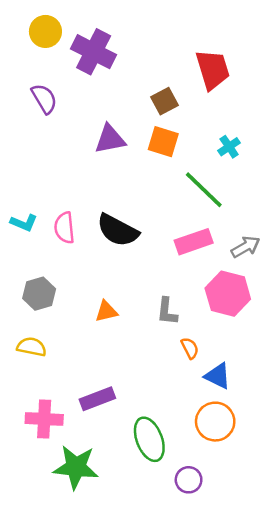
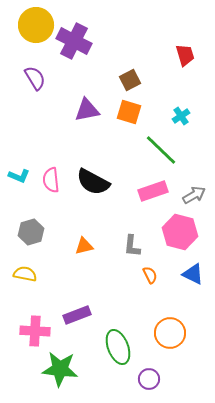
yellow circle: (45, 31) -> (36, 25), size x1.4
red trapezoid: (213, 69) -> (185, 55), moved, size x0.7
blue triangle: (218, 376) -> (193, 274), moved

